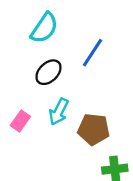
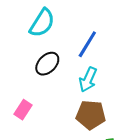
cyan arrow: (59, 112) -> (88, 79), moved

